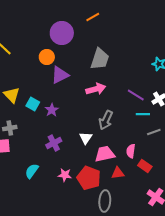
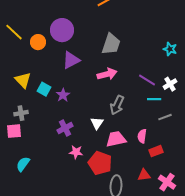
purple circle: (62, 33) -> (62, 30), moved
orange circle: (47, 57) -> (38, 42), moved
red rectangle: (145, 166) -> (156, 151), turned -56
cyan semicircle: (32, 171) -> (23, 164), moved
red triangle: (118, 173) -> (144, 175), moved
pink star: (65, 175) -> (76, 152), moved

